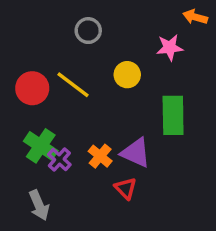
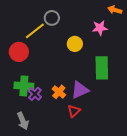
yellow line: (73, 85) -> (35, 31), moved, turned -75
green cross: (41, 146) -> (24, 86), turned -30
purple triangle: (136, 153) -> (80, 90), turned -48
red triangle: (126, 188) -> (74, 111), turned 32

